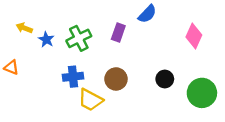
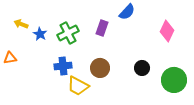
orange triangle: (11, 67) -> (10, 58), turned -32

